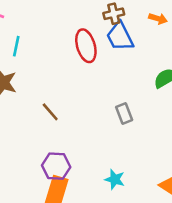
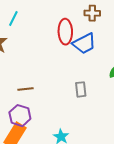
blue trapezoid: (120, 36) -> (84, 44), moved, turned -105
brown line: (50, 112) -> (26, 89), moved, turned -70

